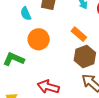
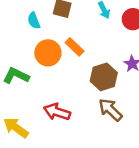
orange rectangle: (79, 34) -> (75, 47), moved

